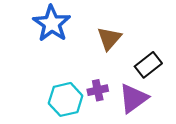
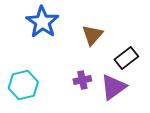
cyan hexagon: (66, 99) -> (23, 85), moved

